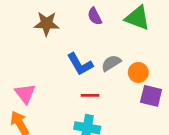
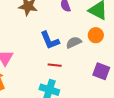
orange circle: (138, 72) -> (96, 35), moved

